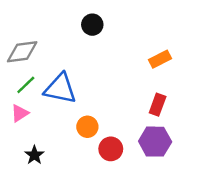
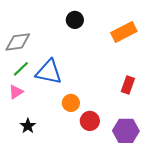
orange rectangle: (160, 59) -> (124, 32), moved, size x1.4
purple hexagon: (155, 142) -> (126, 131), moved

